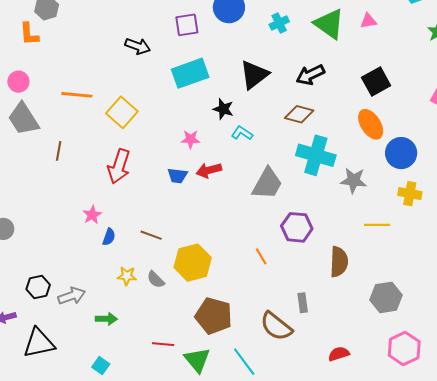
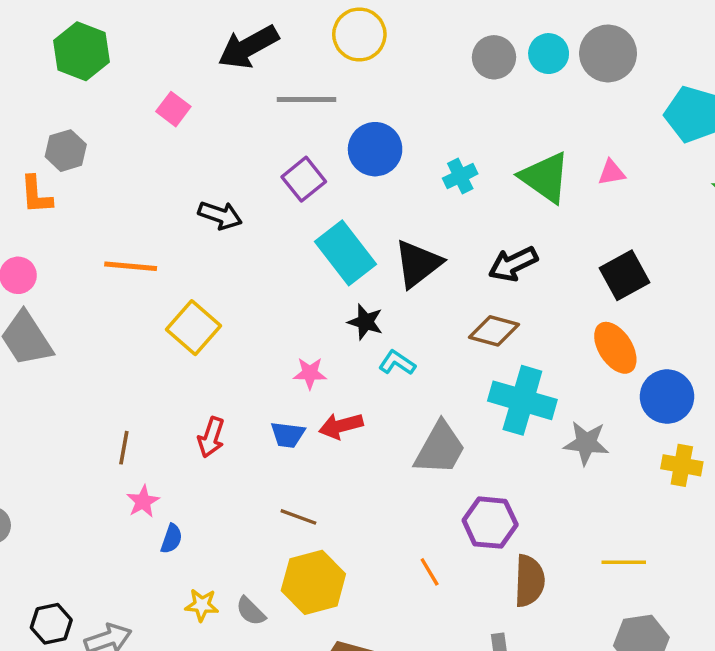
purple square: (187, 25) -> (304, 179), turned -30
cyan rectangle: (190, 73) -> (345, 253), moved, turned 72
orange line: (77, 95) -> (131, 266), moved
brown line: (59, 151) -> (124, 448), moved
red arrow: (119, 166) -> (211, 437), moved, size x0.7
yellow line: (377, 225) -> (624, 562), moved
brown line: (151, 235) -> (298, 517), moved
brown semicircle: (339, 262) -> (529, 581), moved

